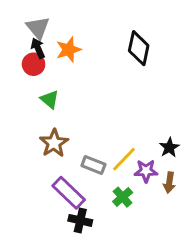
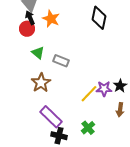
orange star: (69, 50) -> (51, 19), turned -30
gray rectangle: (93, 165) -> (61, 61), moved
purple star: (146, 171) -> (104, 89), moved
green cross: (123, 197) -> (88, 128), moved

